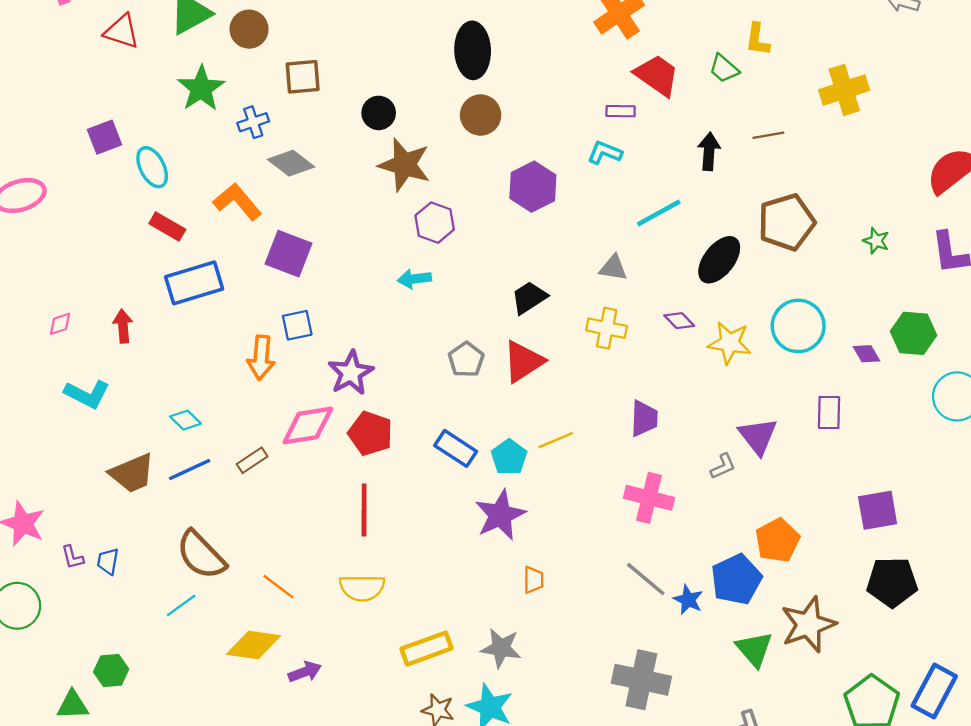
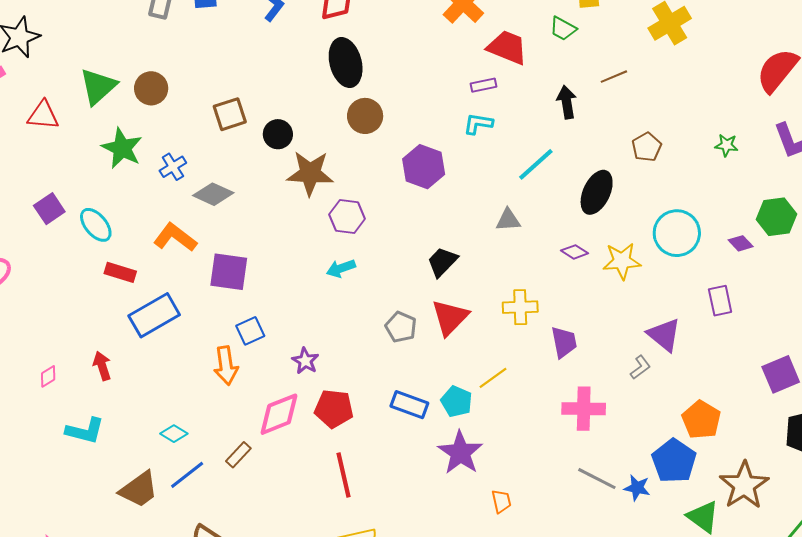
brown square: (303, 77) -> (230, 114), moved
brown pentagon: (787, 222) -> (647, 147), size x0.6
yellow cross: (607, 328) -> (520, 307), moved
purple star: (351, 373) -> (305, 361), size x0.7

